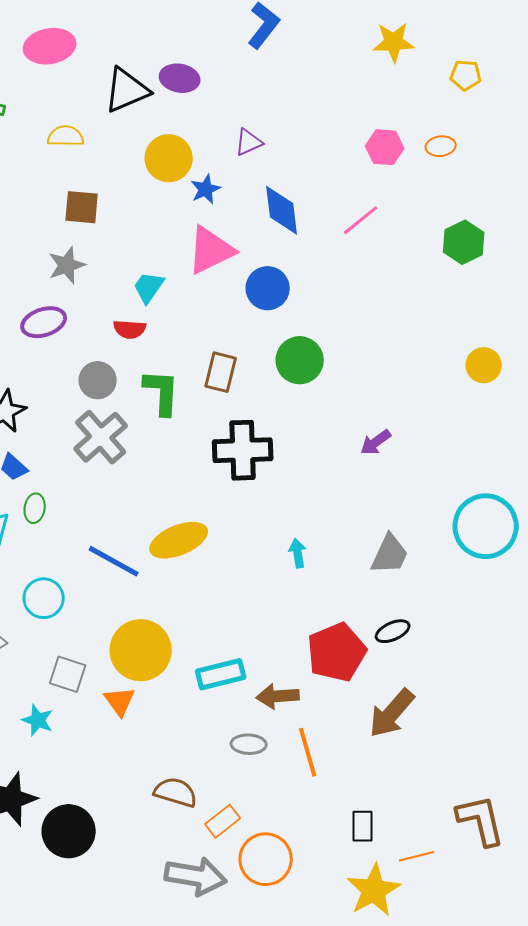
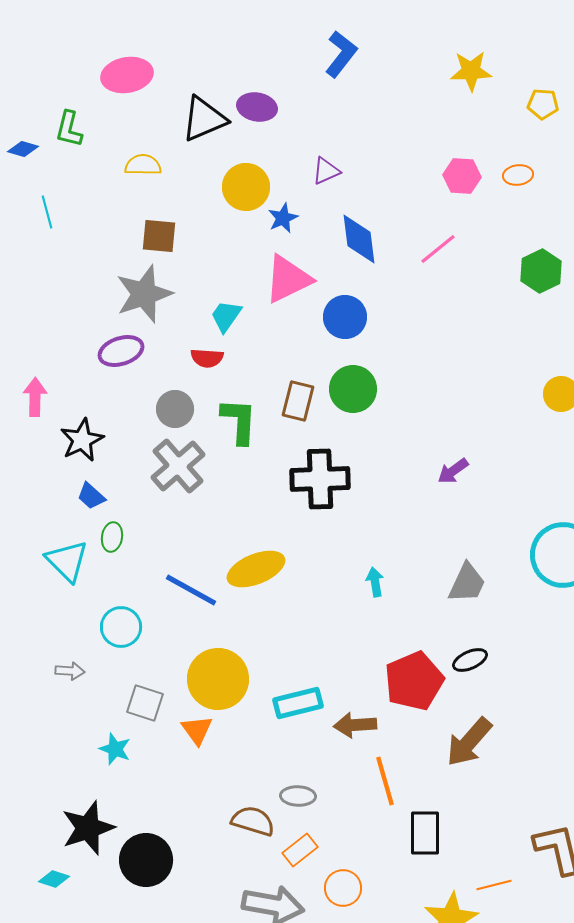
gray star: (67, 265) -> (144, 294), size x1.5
green circle: (300, 360) -> (353, 389), moved
gray ellipse: (249, 744) -> (298, 796), moved
black rectangle: (363, 826) -> (425, 833), moved, size x1.4
orange circle: (266, 859) -> (343, 888), size x0.7

